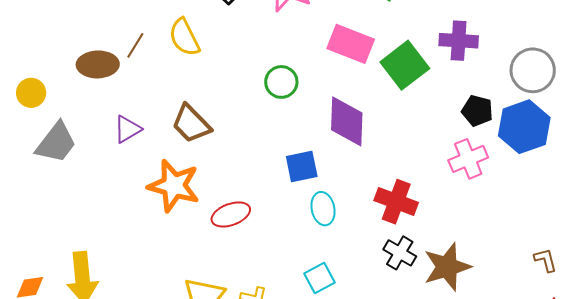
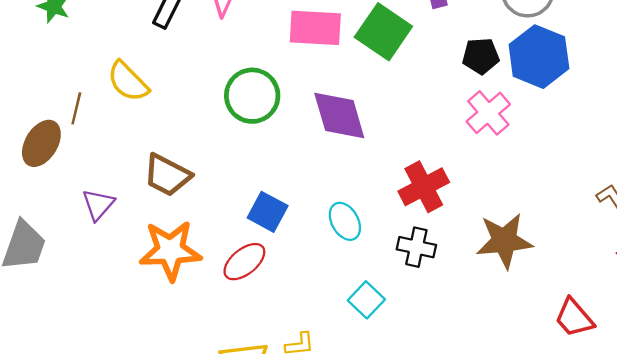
brown ellipse: (98, 64) -> (41, 143), turned -39
green circle: (281, 82) -> (252, 96), size x1.4
blue square: (302, 167) -> (268, 212), moved, turned -32
red cross: (396, 202) -> (424, 187), turned -30
black cross: (400, 253) -> (416, 247), moved
brown star: (447, 267) -> (504, 241), turned 30

